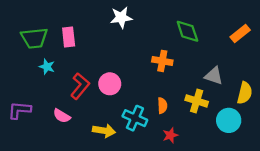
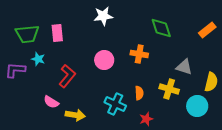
pink circle: (110, 84) -> (104, 60), moved
purple L-shape: (19, 110) -> (15, 70), moved
yellow arrow: (104, 131) -> (75, 115), moved

